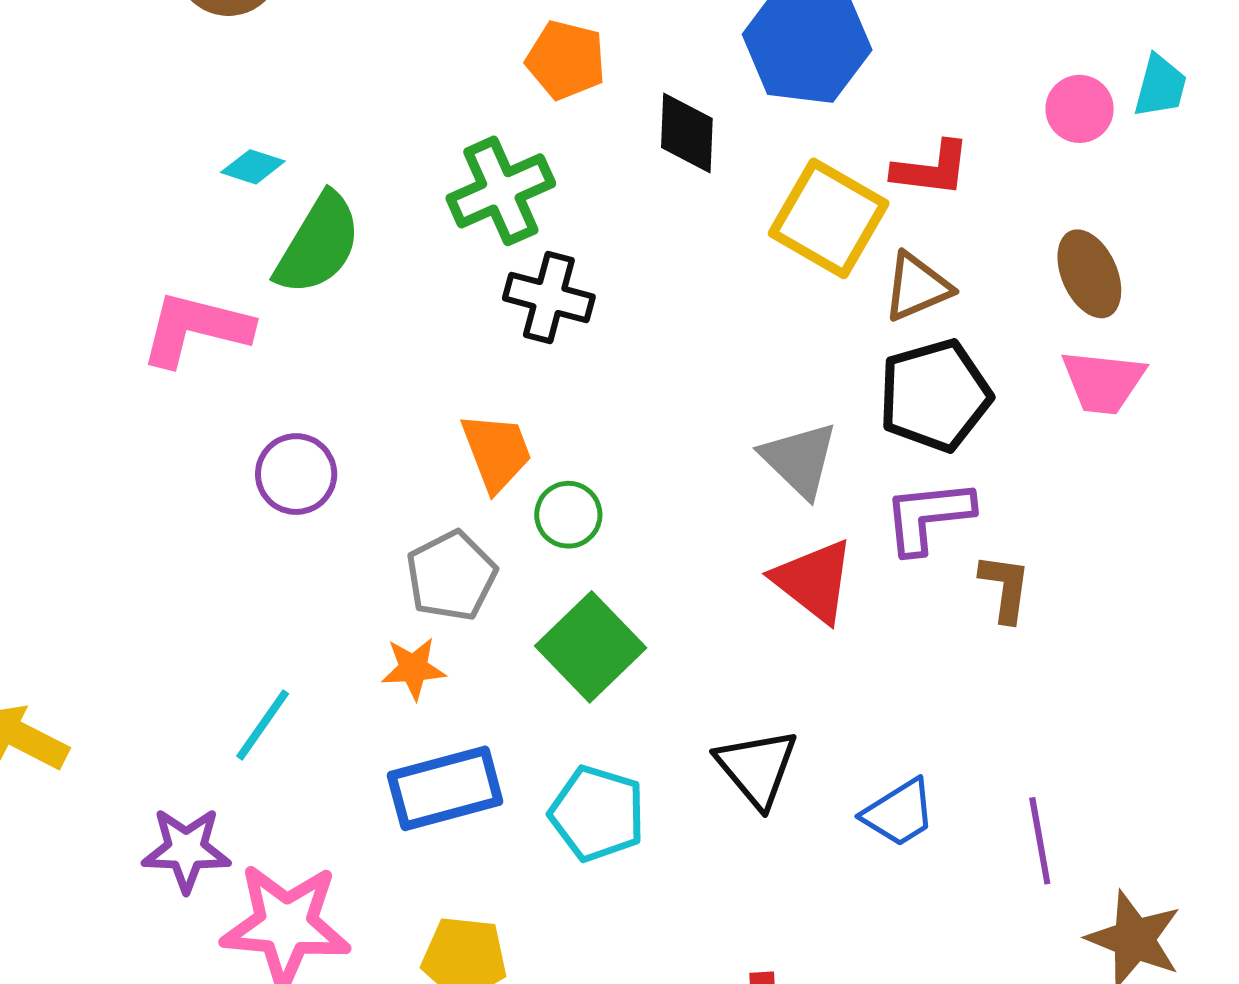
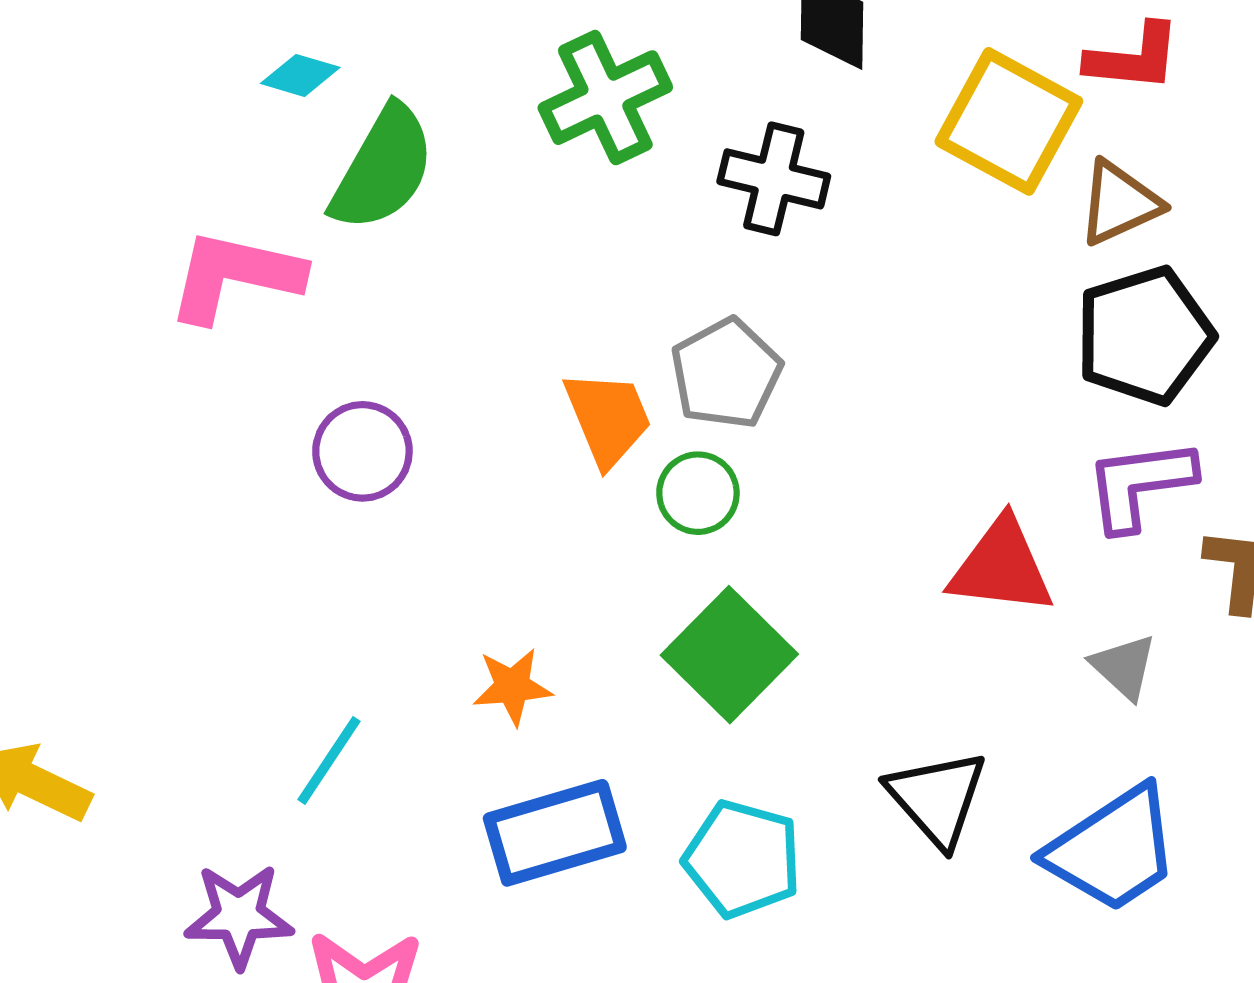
black cross: (549, 297) -> (774, 179), moved
gray triangle: (799, 460) -> (1124, 667), moved, size x0.7
gray pentagon: (451, 576) -> (726, 373), moved
red triangle: (814, 581) -> (1001, 567), turned -30
blue trapezoid: (899, 813) -> (1113, 849), size x1.5

